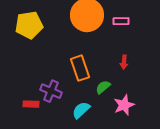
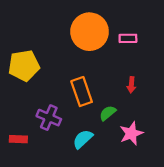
yellow pentagon: (29, 25) -> (24, 66), moved
red rectangle: (31, 104) -> (18, 139), moved

